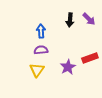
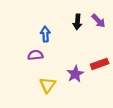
purple semicircle: (41, 50) -> (35, 55), moved
yellow triangle: (37, 70) -> (48, 85), moved

